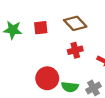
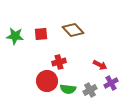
red cross: (75, 50) -> (59, 62), moved

